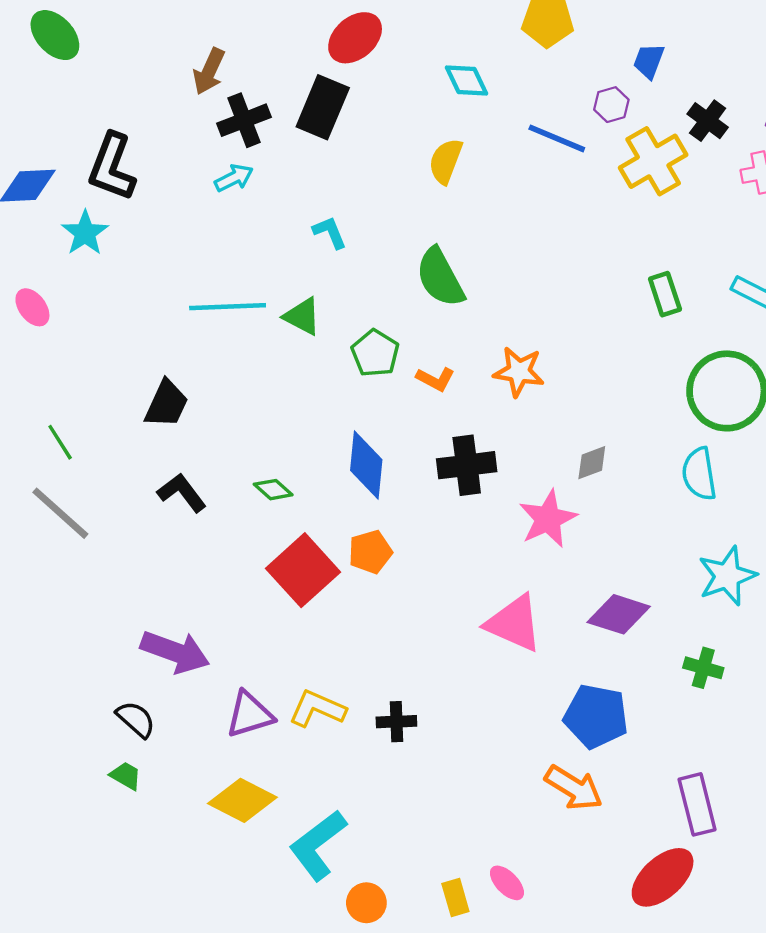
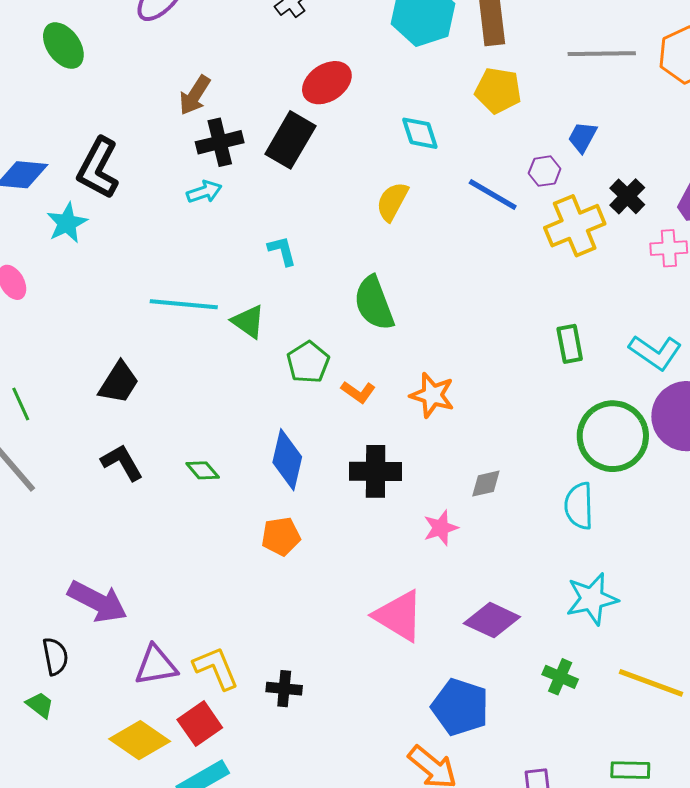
pink star: (548, 519) -> (441, 528), size x0.7
red square: (303, 570) -> (200, 724), moved, size x0.7
yellow L-shape: (317, 709) -> (216, 668), turned 36
black semicircle: (136, 719) -> (55, 656), turned 30

